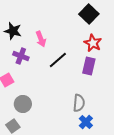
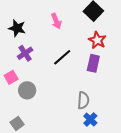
pink arrow: (41, 39) -> (56, 21), moved
purple cross: (21, 56) -> (25, 53), turned 35
gray circle: (23, 104) -> (27, 90), moved

